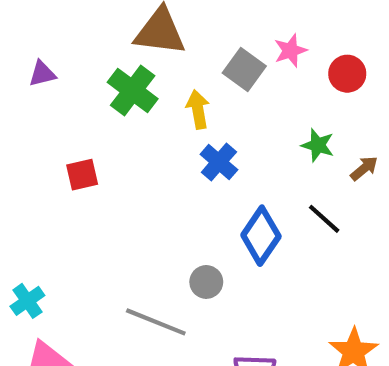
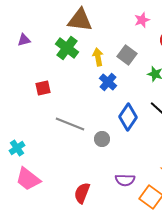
pink star: (290, 51) -> (142, 20), moved
gray square: (244, 69) -> (127, 55), moved
gray line: (156, 322) -> (70, 124), moved

